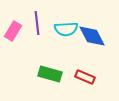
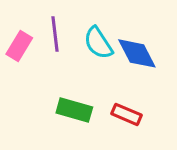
cyan semicircle: (66, 29) -> (98, 43), turned 60

